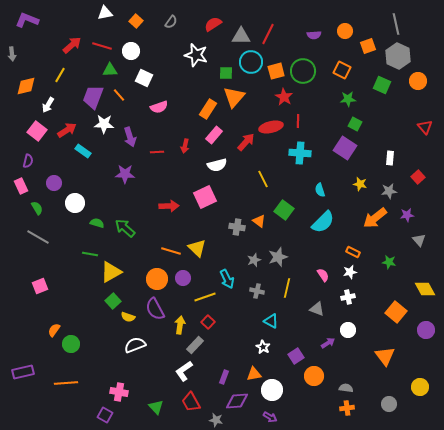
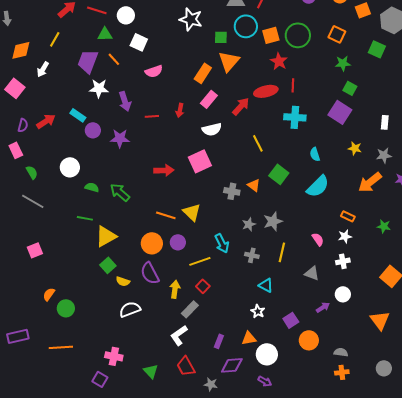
red arrow: (67, 130) -> (46, 121), moved
pink square: (37, 131) -> (15, 88), moved
purple circle: (54, 183) -> (93, 130), moved

